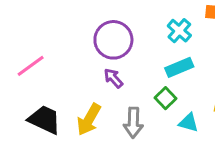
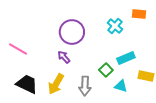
pink line: (31, 66) -> (18, 49), turned 66
cyan rectangle: (179, 67) -> (126, 58), moved
purple arrow: (113, 78) -> (64, 57), moved

